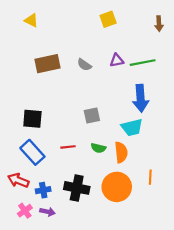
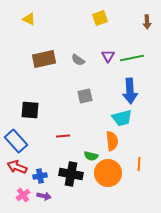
purple triangle: (117, 60) -> (108, 56), turned -48
gray square: (92, 116) -> (85, 96), moved
green semicircle: (98, 148) -> (91, 156), moved
blue rectangle: (32, 152) -> (16, 141), moved

